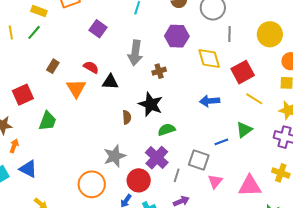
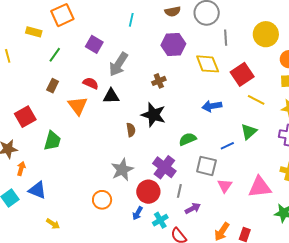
green line: (34, 32) -> (55, 55), moved
gray arrow: (135, 53) -> (118, 64), moved, turned 30
green semicircle: (167, 130) -> (188, 139), moved
gray line: (177, 175) -> (179, 191), moved
orange circle: (92, 184) -> (102, 200), size x0.7

